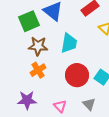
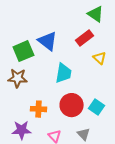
brown star: (38, 46) -> (17, 78), moved
orange cross: (38, 70) -> (39, 109), moved, turned 35

